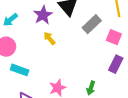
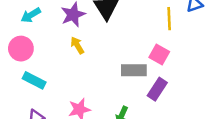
gray rectangle: (92, 24) -> (134, 70), moved, turned 36

